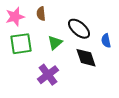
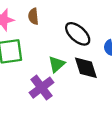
green triangle: (55, 43) -> (57, 64), moved

